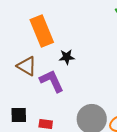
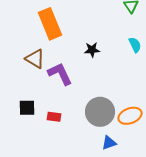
black star: (67, 57) -> (92, 50), moved

